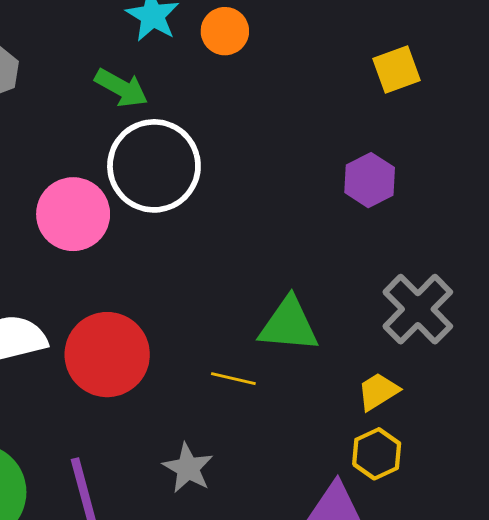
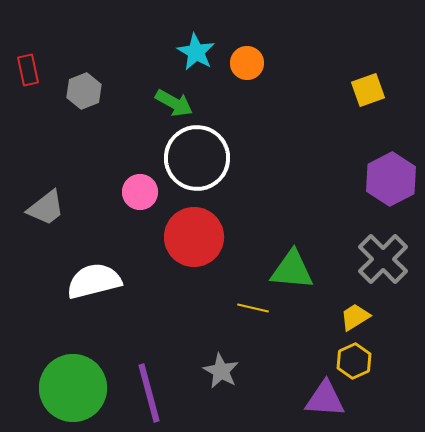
purple hexagon: (370, 180) -> (391, 179), moved, size x1.4
pink circle: (73, 214) -> (140, 192), size x0.7
red circle: (107, 355) -> (194, 237), moved

